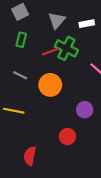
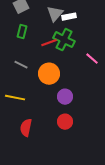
white rectangle: (87, 24) -> (69, 17), moved
purple circle: (85, 110) -> (65, 97), moved
red semicircle: (30, 156) -> (26, 128), moved

